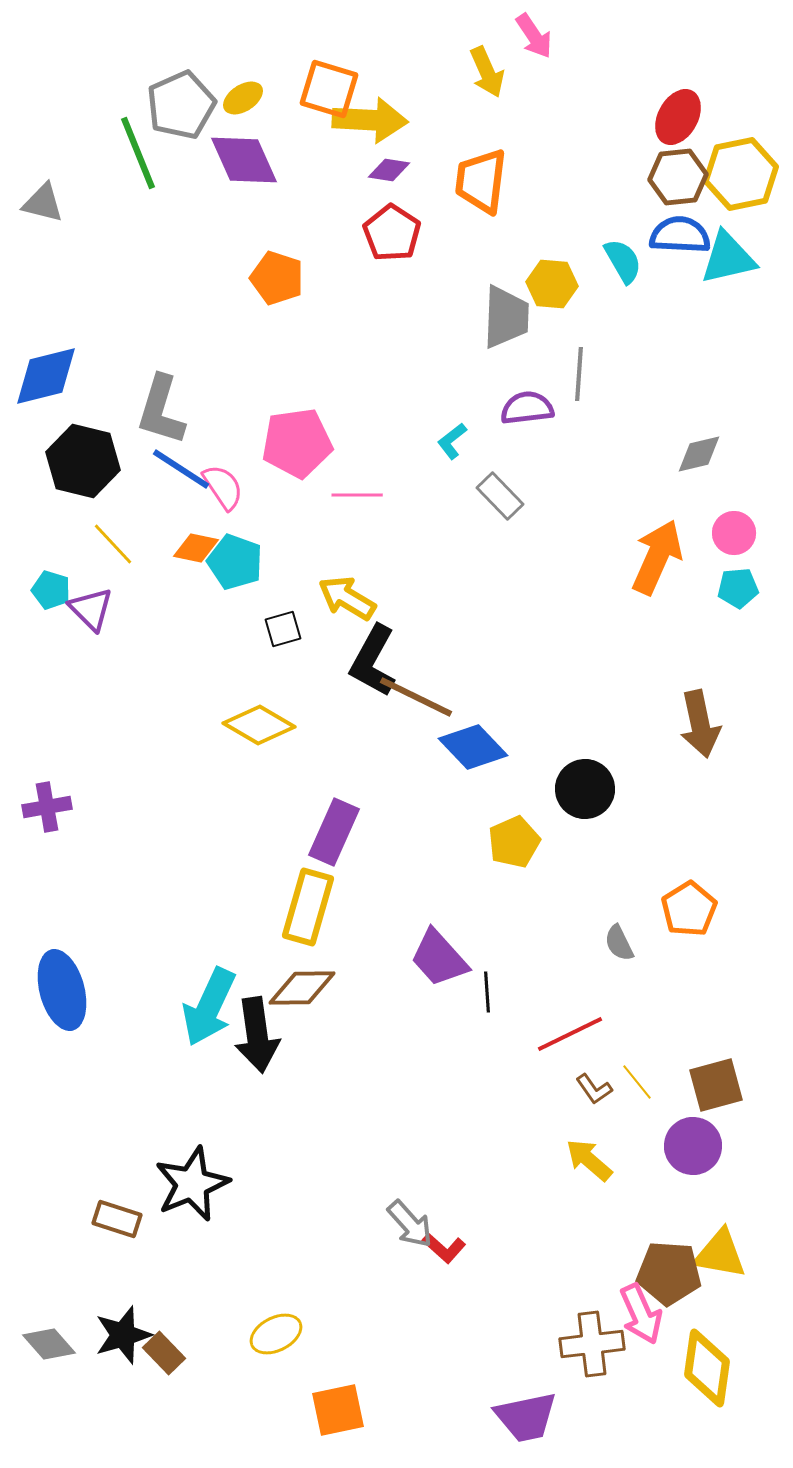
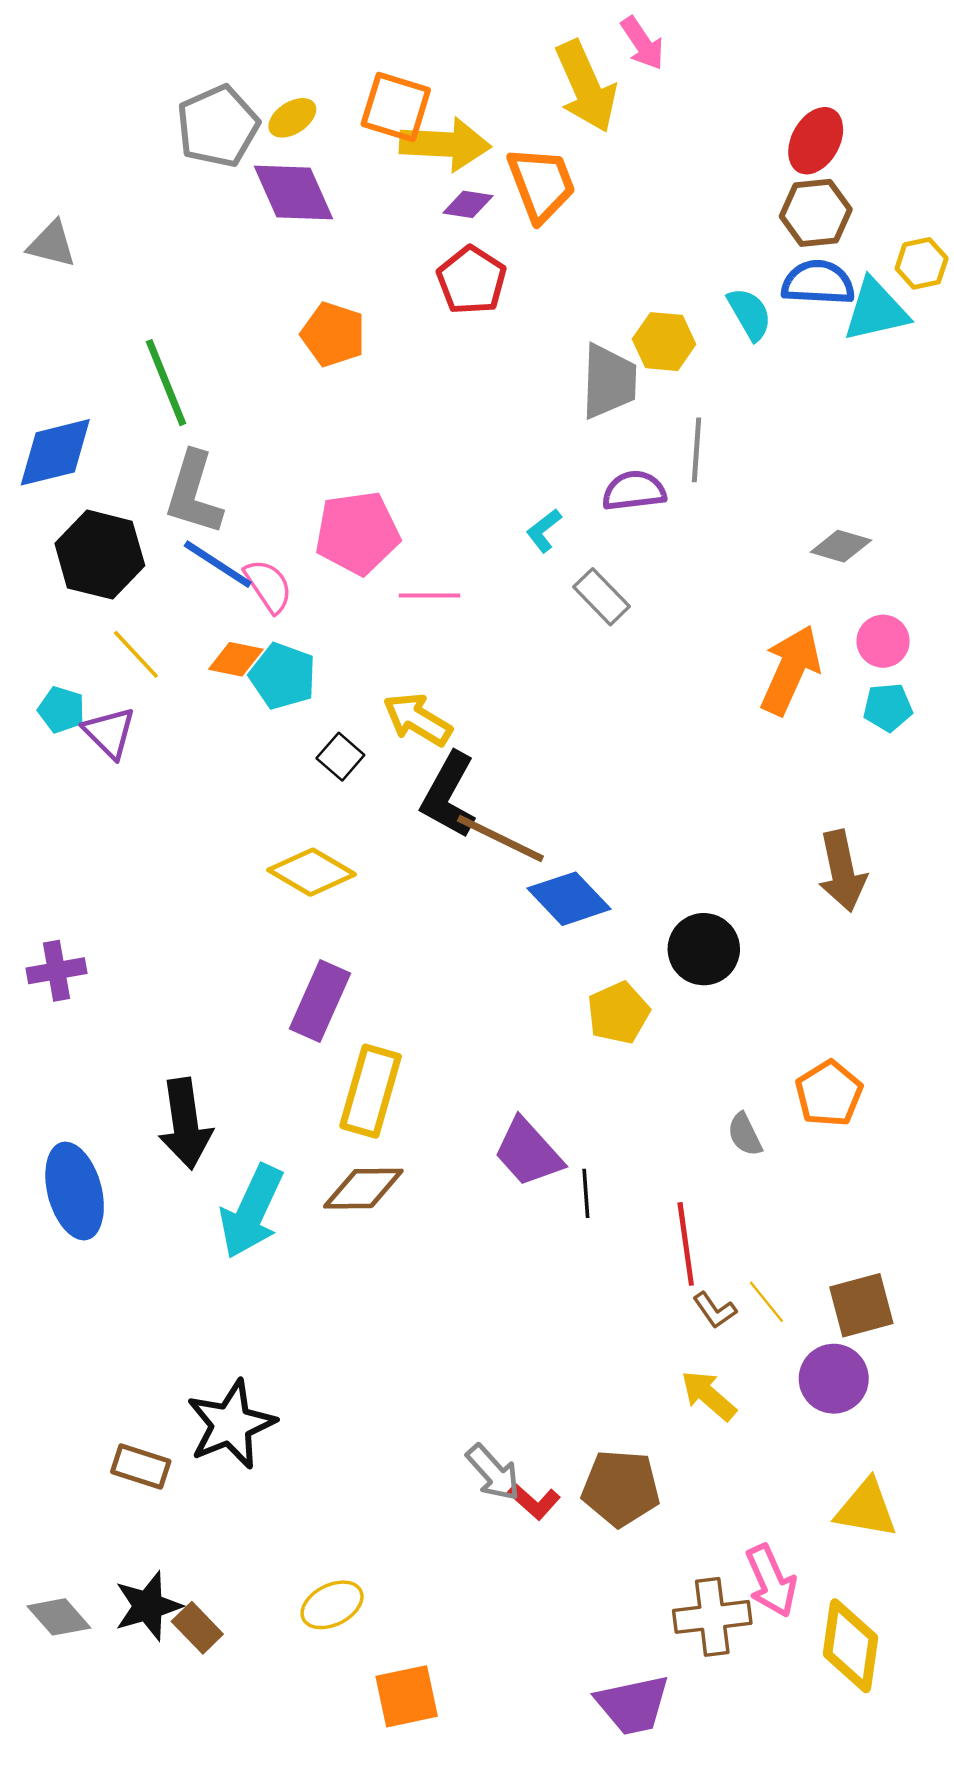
yellow arrow: (487, 72) -> (586, 87), size x1.5
green line: (138, 153) -> (166, 383), moved
yellow hexagon: (741, 174) -> (922, 263), moved, size x0.6
orange trapezoid: (481, 181) -> (541, 184), moved, turned 152
gray diamond: (699, 454) -> (841, 546), turned 30
black square: (283, 629) -> (340, 757), turned -33
purple rectangle: (334, 832) -> (320, 1001), moved
red line: (570, 1034) -> (686, 1244), turned -72
black arrow: (257, 1035) -> (185, 1124), moved
brown pentagon: (669, 1273) -> (621, 1488), moved

